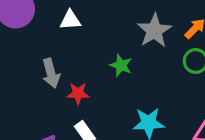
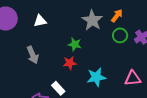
red star: (78, 93) -> (70, 63), moved

